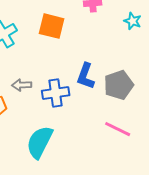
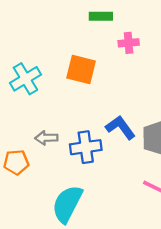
blue L-shape: (86, 76) -> (120, 127), turned 124

